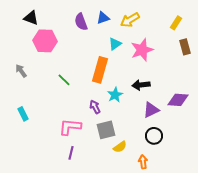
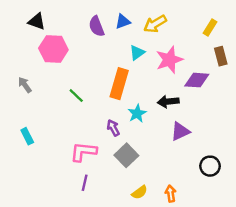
purple diamond: (178, 100) -> (197, 80), moved
gray square: (106, 130) -> (126, 155), turned -30
black circle: (154, 136) -> (210, 166), moved
yellow semicircle: (120, 147) -> (140, 192), moved

